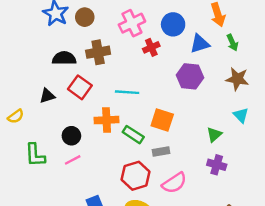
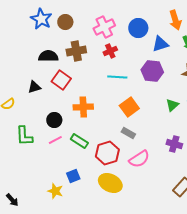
red cross: (151, 47) -> (110, 51), moved
cyan line: (127, 92) -> (117, 77), moved
orange square: (162, 120) -> (129, 107), turned 36
green rectangle: (133, 135) -> (79, 141), moved
green triangle: (214, 135) -> (172, 105), moved
gray rectangle: (161, 151) -> (128, 133), turned 40

